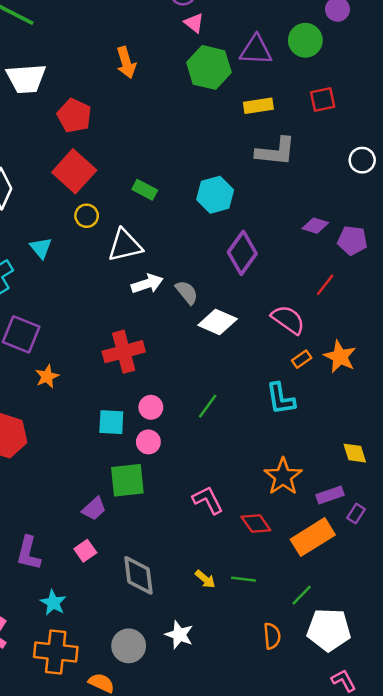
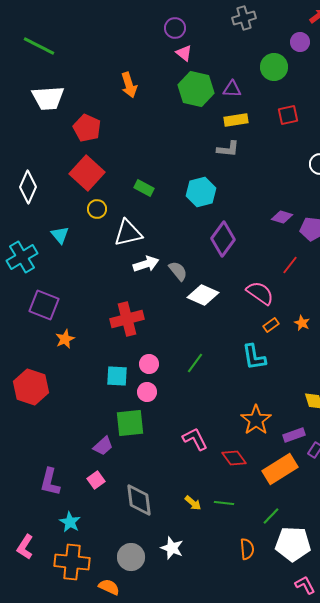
purple triangle: (256, 50) -> (232, 89), moved, size x0.7
gray L-shape: (276, 151) -> (228, 149), moved, size x0.7
orange star: (340, 357) -> (302, 323), size x0.6

